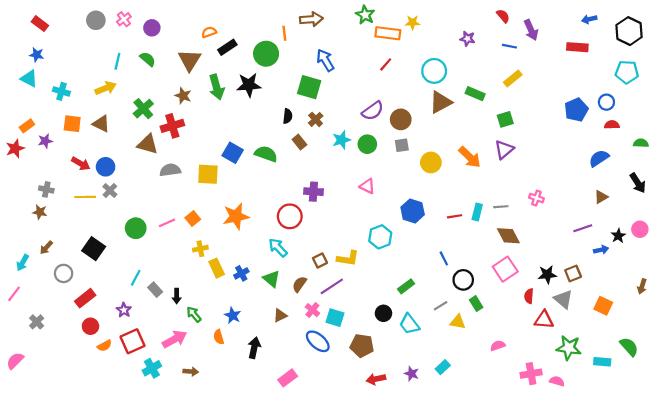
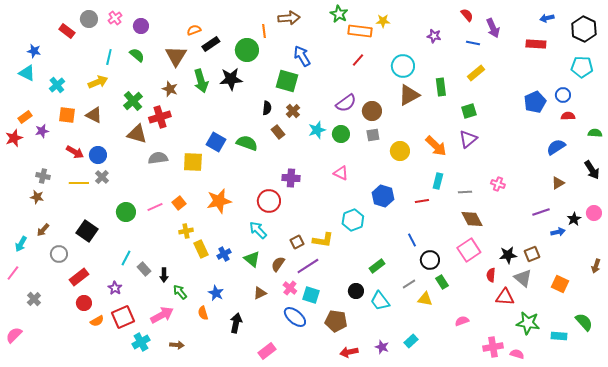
red rectangle: (40, 24) -> (67, 31), moved
cyan cross: (61, 91) -> (57, 85), turned 35
green rectangle: (475, 94) -> (441, 87), turned 60
cyan rectangle: (477, 212) -> (438, 181), moved

